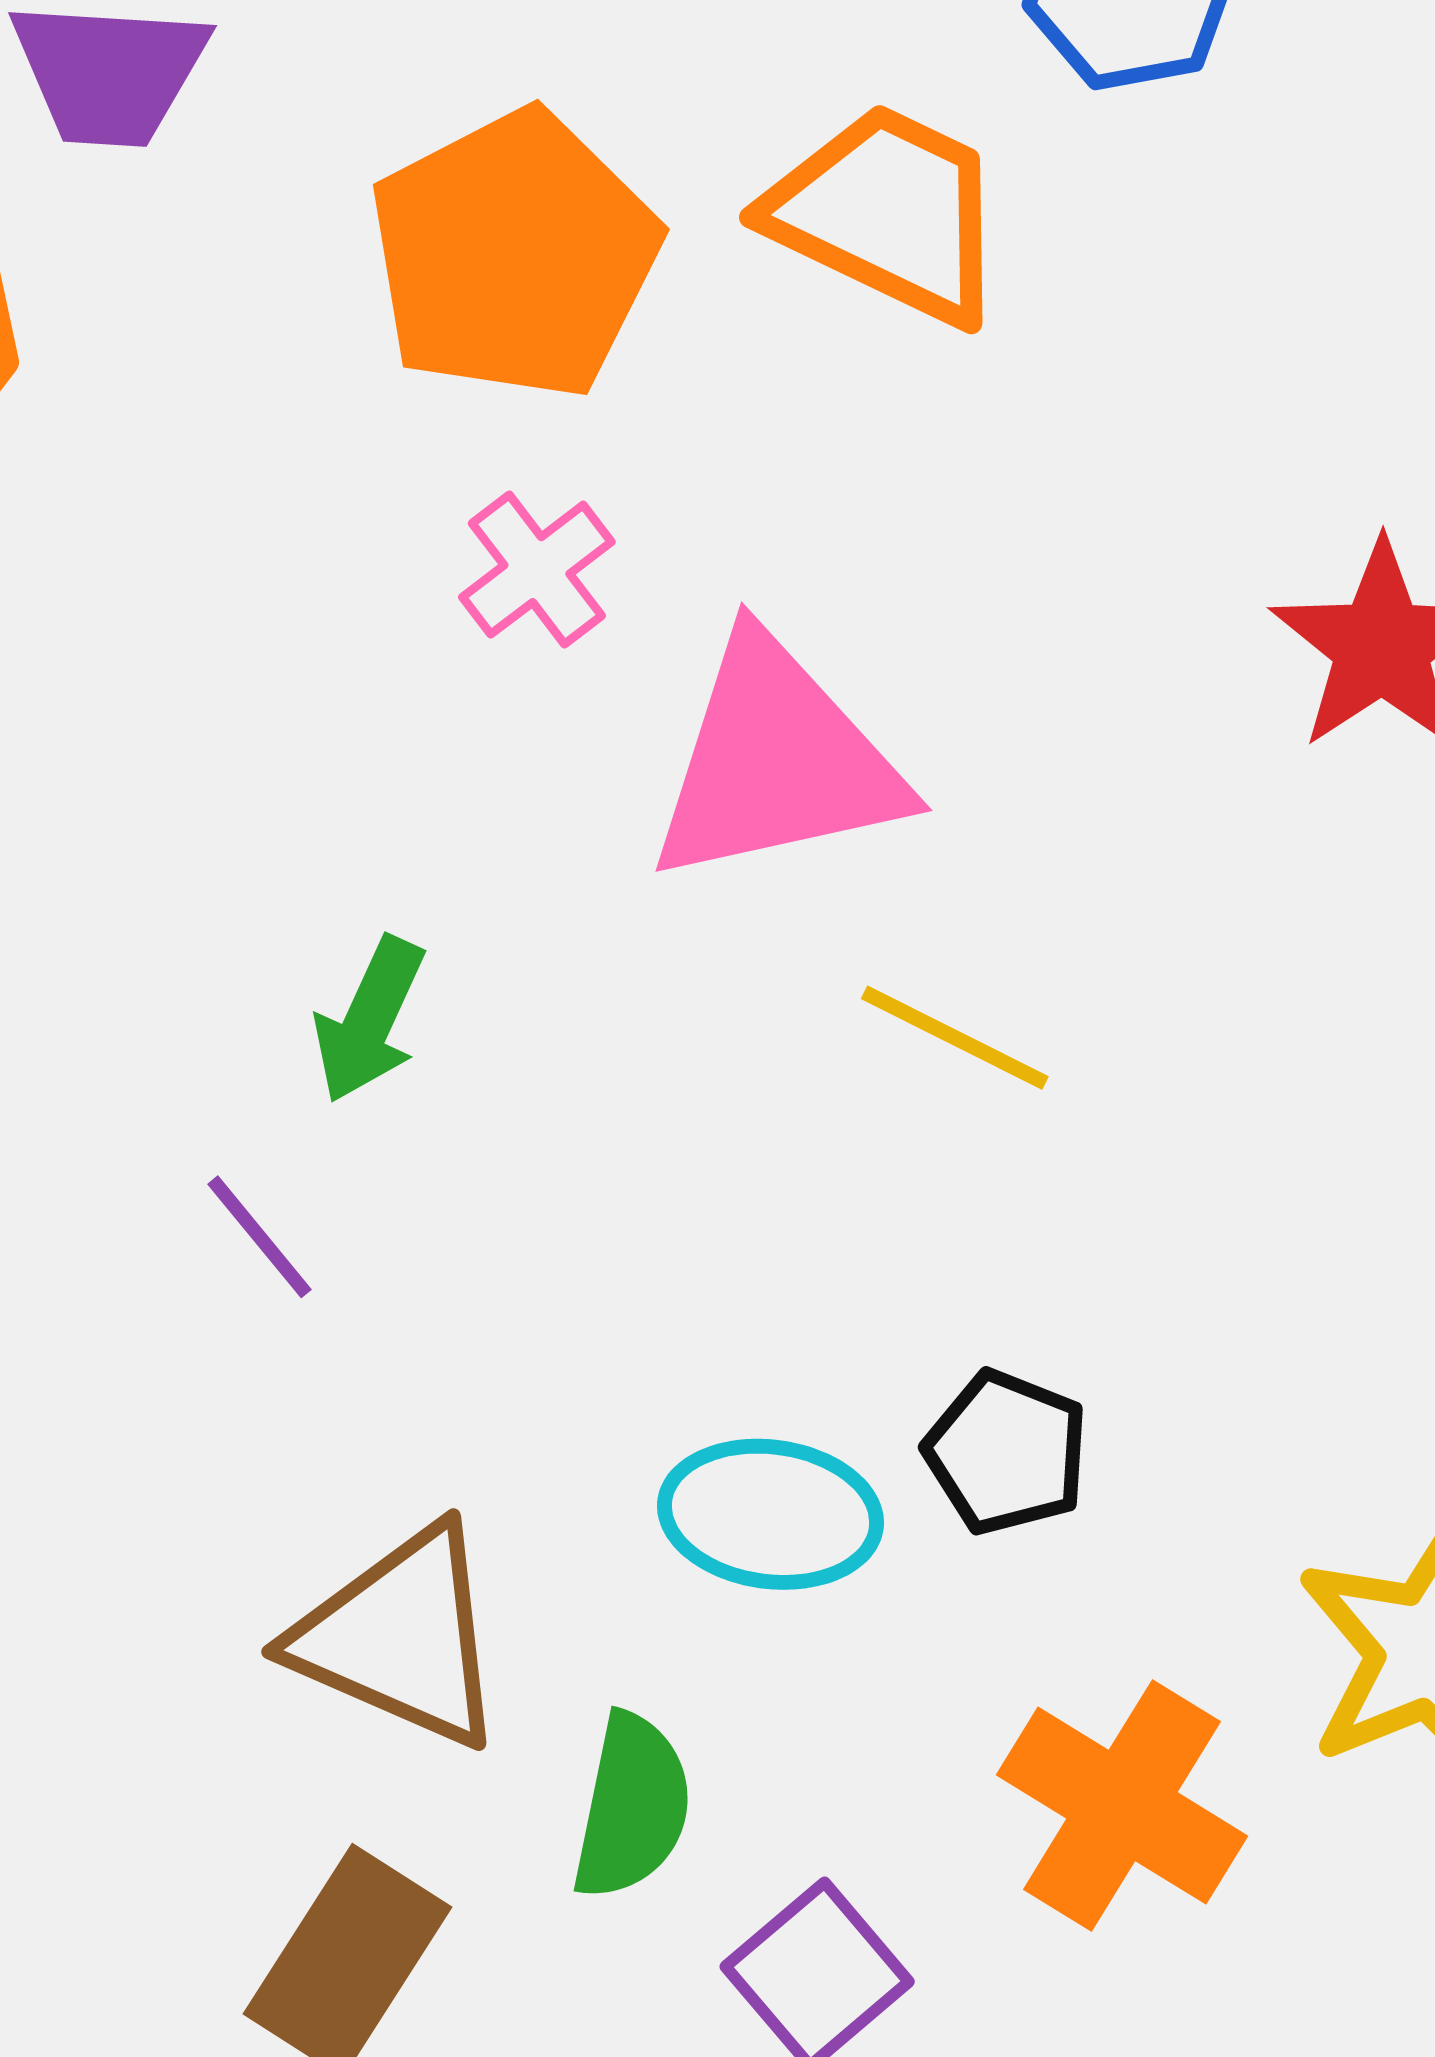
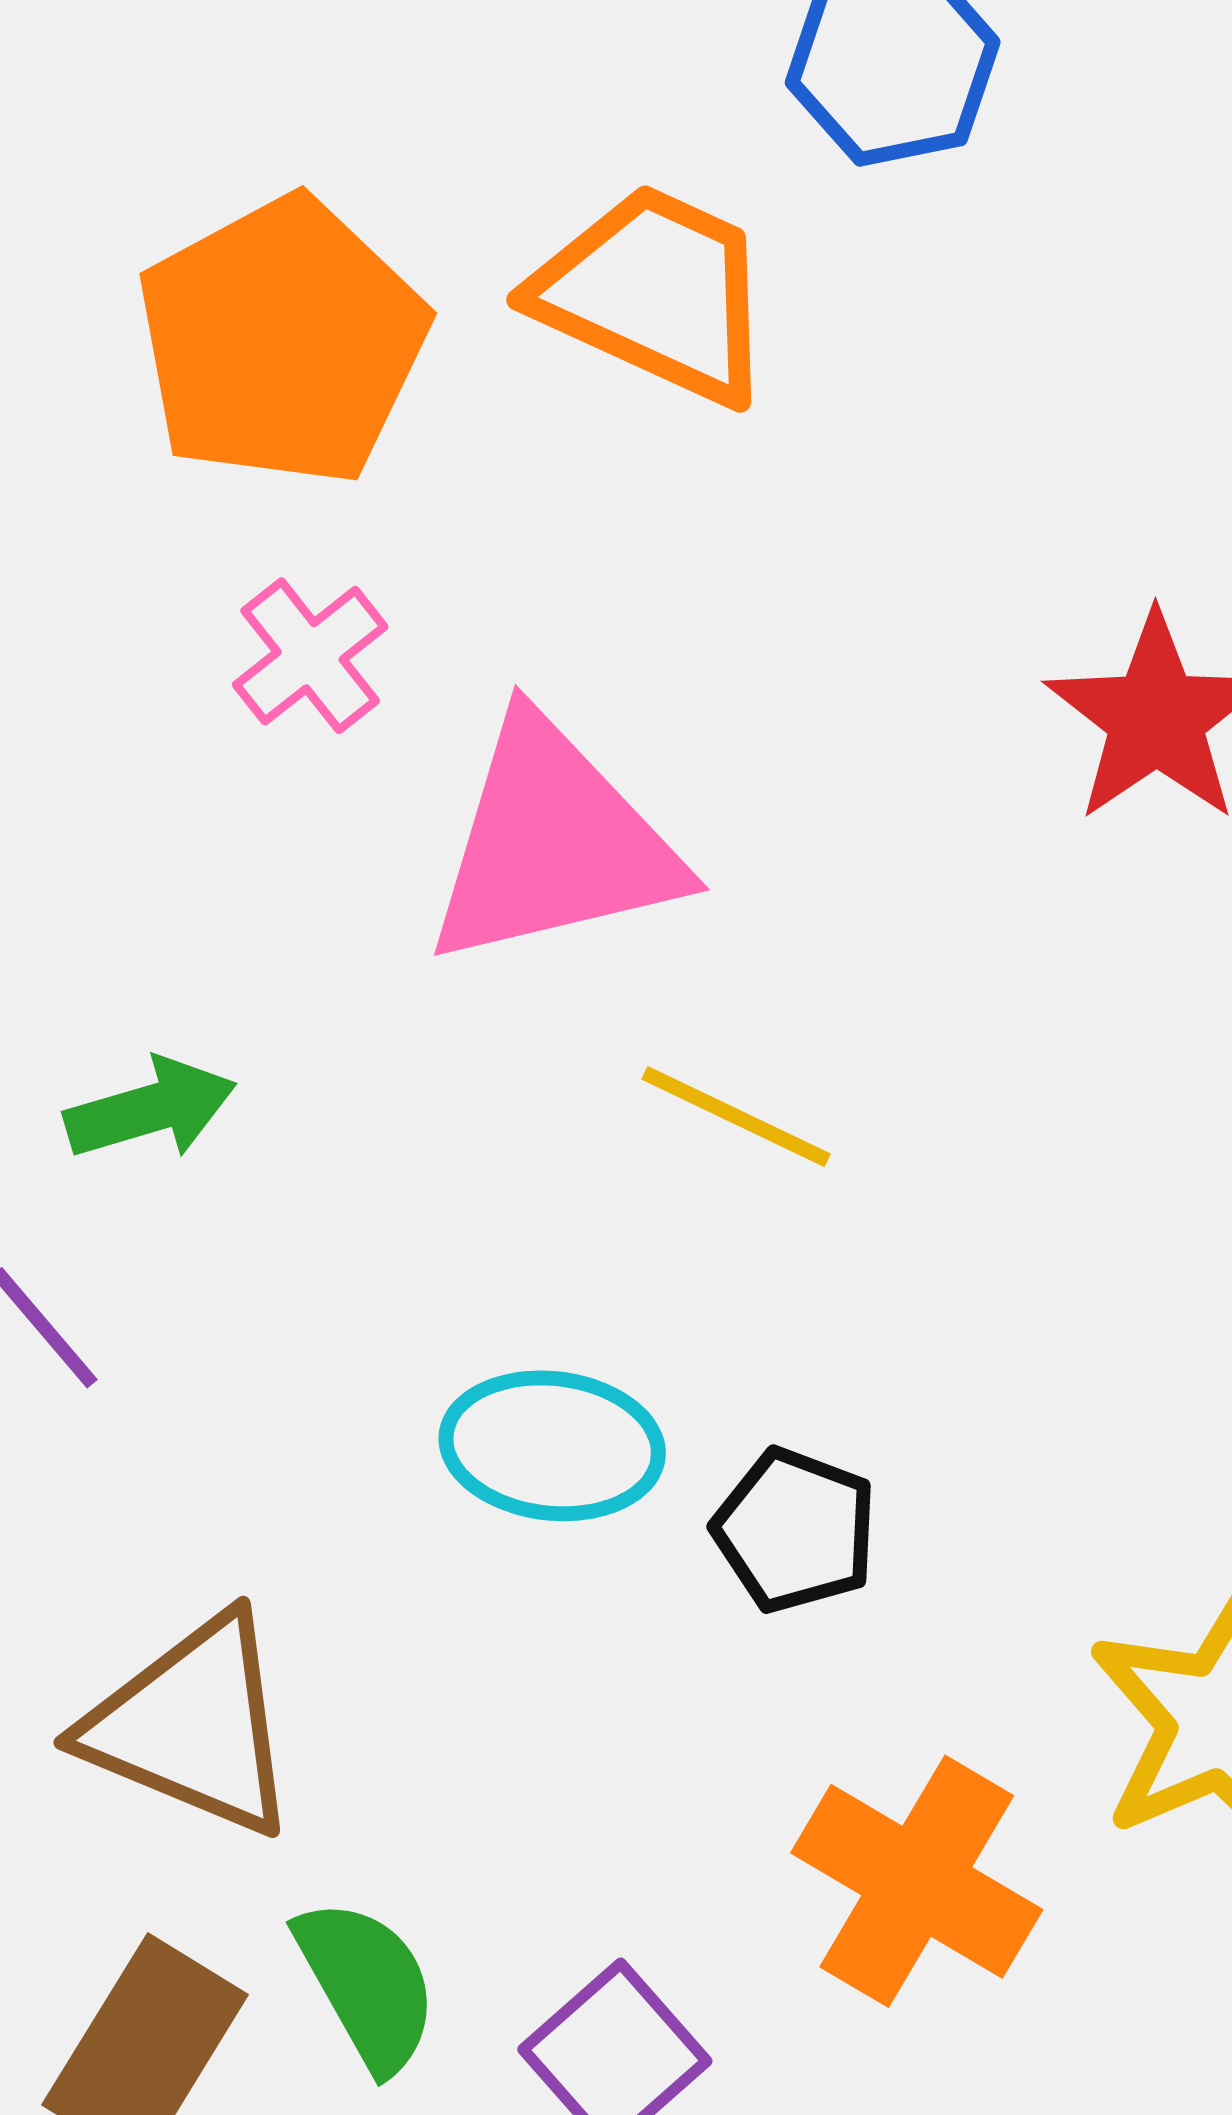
green arrow: (369, 1020) -> (151, 1109), turned -130
cyan ellipse: (771, 1514) -> (552, 1446), moved
green semicircle: (632, 1807) -> (367, 1985), moved, turned -40

